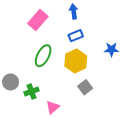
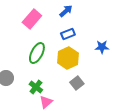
blue arrow: (74, 12) -> (66, 11), turned 56
green cross: (32, 91) -> (36, 87), moved, turned -32

